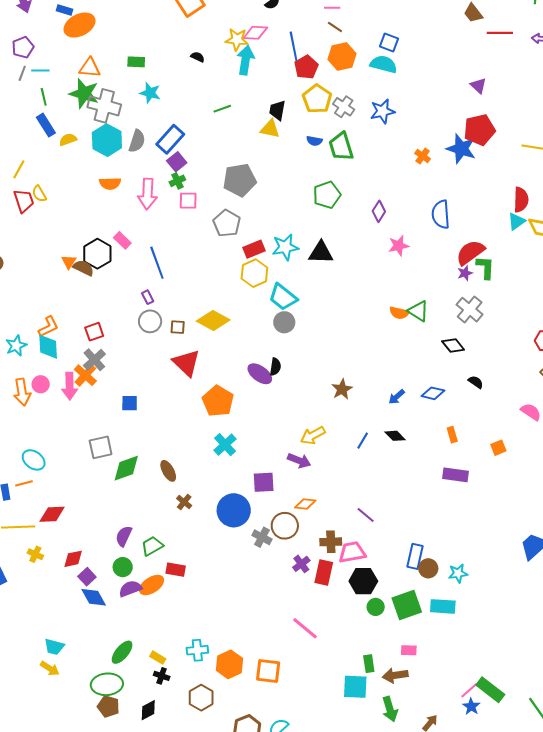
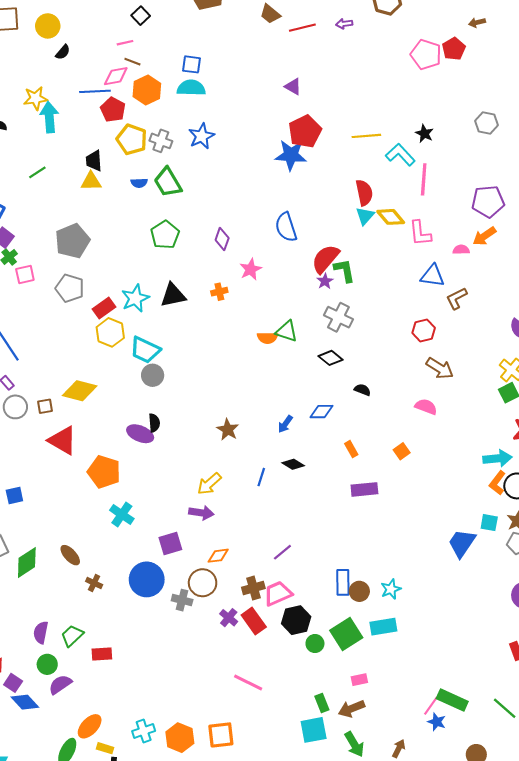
pink diamond: (255, 33) -> (116, 76), moved
blue line: (294, 46) -> (95, 91), turned -68
orange cross: (423, 156) -> (219, 292), moved, turned -35
purple line: (366, 515) -> (282, 552), turned -66
red rectangle: (324, 572) -> (254, 621), turned -35
orange ellipse: (152, 585) -> (90, 726), moved

